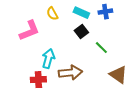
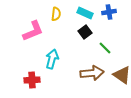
yellow semicircle: (52, 14) -> (56, 14), turned -144
brown arrow: (70, 73) -> (92, 73), moved
red cross: (38, 80) -> (32, 80), moved

